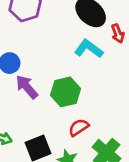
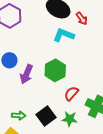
purple arrow: (27, 87) -> (26, 74), turned -102

